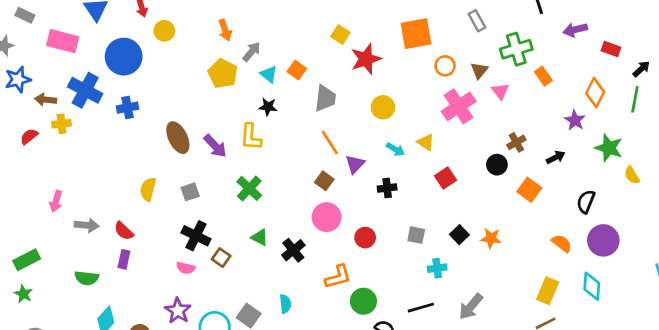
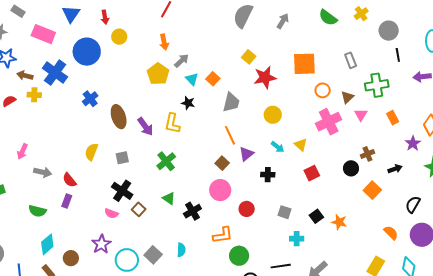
orange rectangle: (543, 76) -> (393, 118), moved
blue cross: (127, 108) -> (90, 99), moved, turned -35

